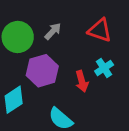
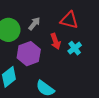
red arrow: (82, 81) -> (56, 41), moved

